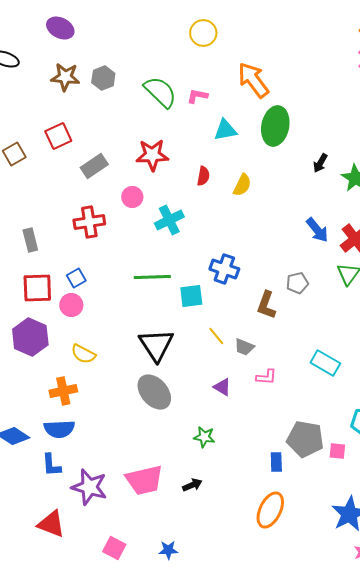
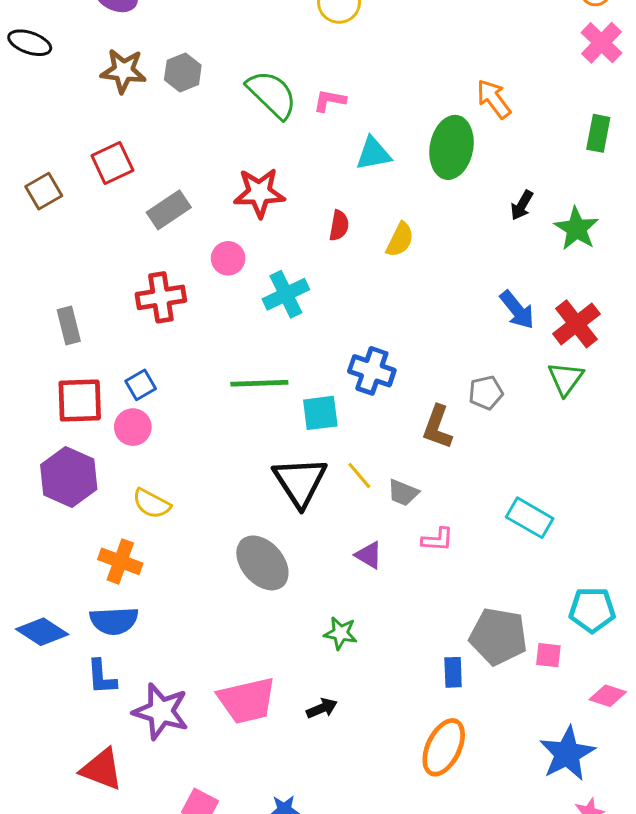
orange arrow: (253, 80) -> (494, 99), moved, size x0.7
black triangle: (156, 345) -> (300, 482), moved
orange cross: (63, 391) -> (120, 561), turned 32

